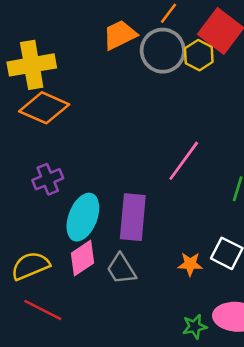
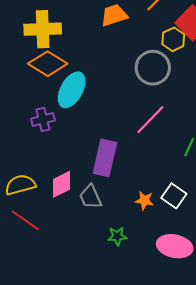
gray circle: (163, 51) -> (153, 68), moved
cyan ellipse: (83, 217) -> (72, 90), moved
green star: (195, 327) -> (117, 236), moved

